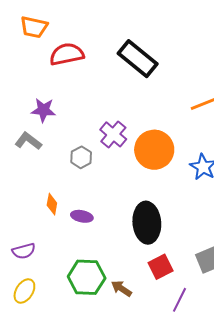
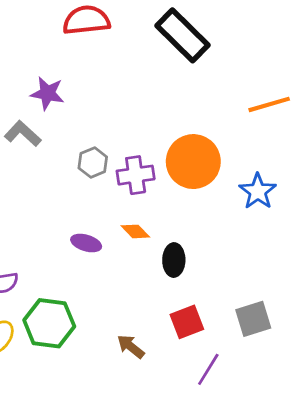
purple cross: (113, 134) -> (136, 175), moved, turned 36
orange diamond: (52, 204) -> (135, 231), moved, turned -60
black ellipse: (147, 223) -> (174, 260), size x0.6
green hexagon: (87, 277) -> (49, 323), moved

